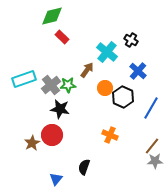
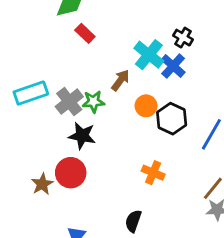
blue cross: (138, 71) -> (173, 66), moved
black semicircle: (84, 167) -> (133, 221), moved

